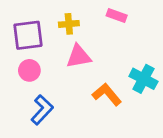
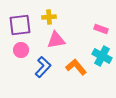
pink rectangle: (117, 15) -> (101, 29), moved
blue L-shape: (42, 110) -> (43, 67), moved

